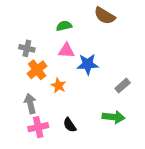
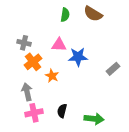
green semicircle: (64, 26) -> (65, 15), moved, turned 112
gray rectangle: (123, 86) -> (113, 69), moved
green arrow: (114, 117) -> (94, 119), moved
black semicircle: (70, 125) -> (62, 111), turned 48

